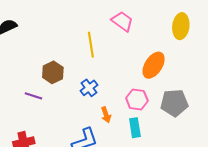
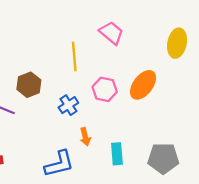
pink hexagon: (137, 99) -> (105, 89), moved
gray pentagon: (174, 103) -> (163, 158), moved

